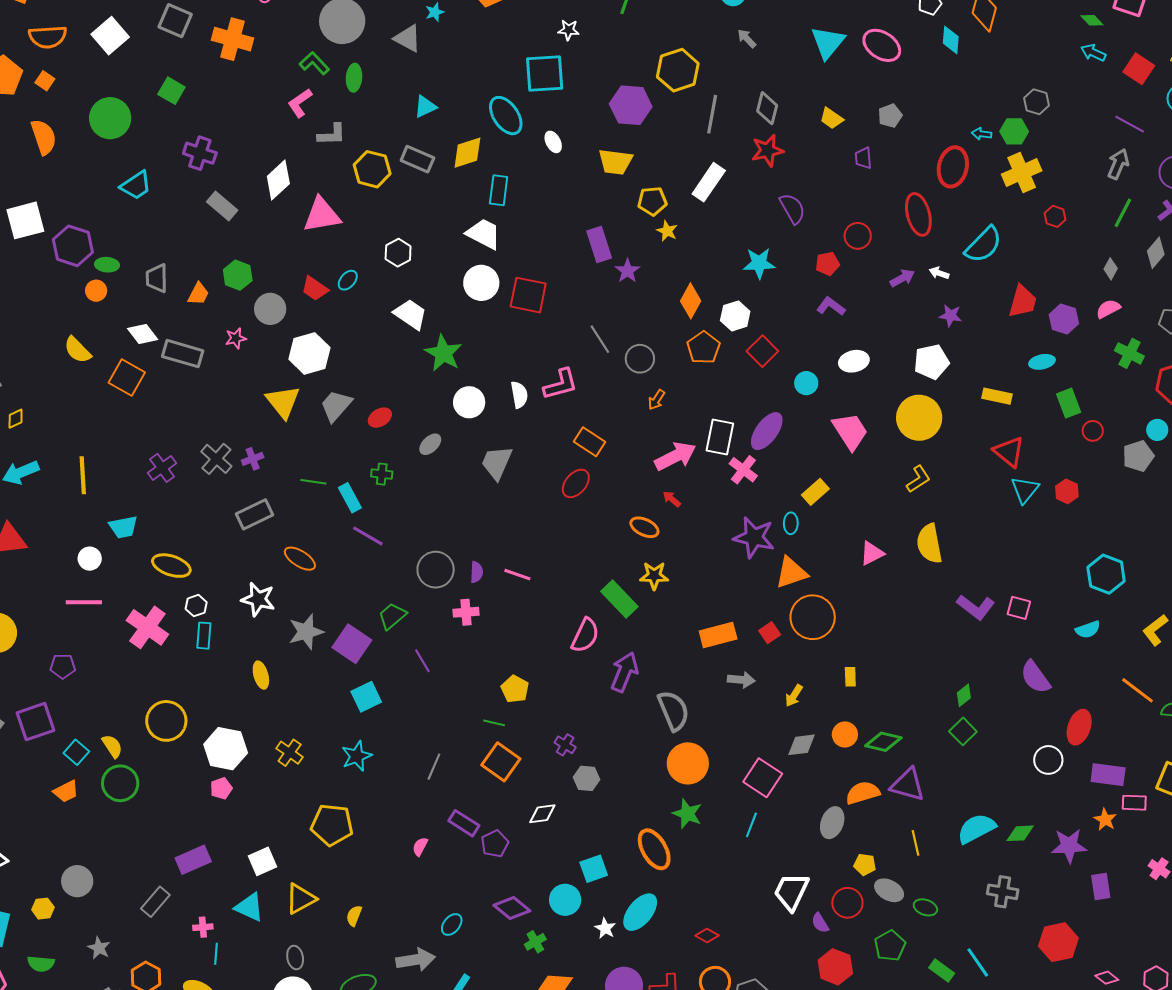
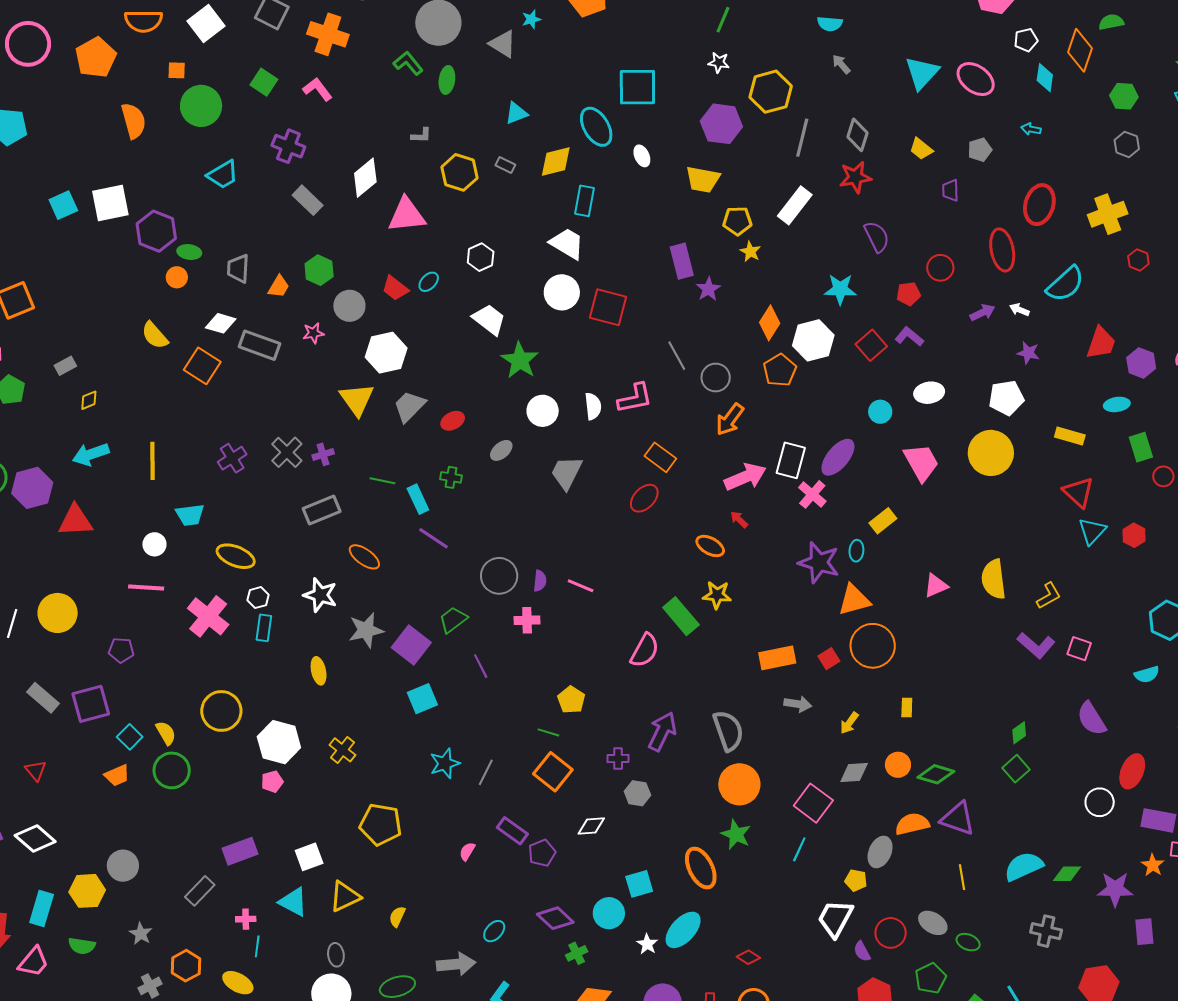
white star: (569, 30) -> (719, 63), moved
orange square: (45, 81) -> (177, 70), moved, turned -36
pink L-shape: (300, 103) -> (317, 89), moved, turned 84
green hexagon: (1014, 131) -> (1124, 96), moved
cyan arrow: (982, 134) -> (1031, 129), moved
gray L-shape: (332, 135) -> (421, 135), size x0.7
gray rectangle: (417, 159) -> (505, 165), size x0.6
white hexagon: (735, 316) -> (813, 340), size x1.4
white diamond: (143, 334) -> (221, 323), turned -40
red square: (762, 351) -> (871, 345), moved
orange arrow: (657, 400) -> (730, 419), size x1.6
yellow L-shape: (918, 479) -> (1049, 596), moved
purple arrow: (624, 672) -> (662, 732), moved
purple cross: (565, 745) -> (618, 759), turned -35
cyan star: (357, 756) -> (445, 763), moved
yellow pentagon: (865, 864) -> (856, 880), moved
yellow hexagon: (43, 909) -> (87, 891), size x1.6

